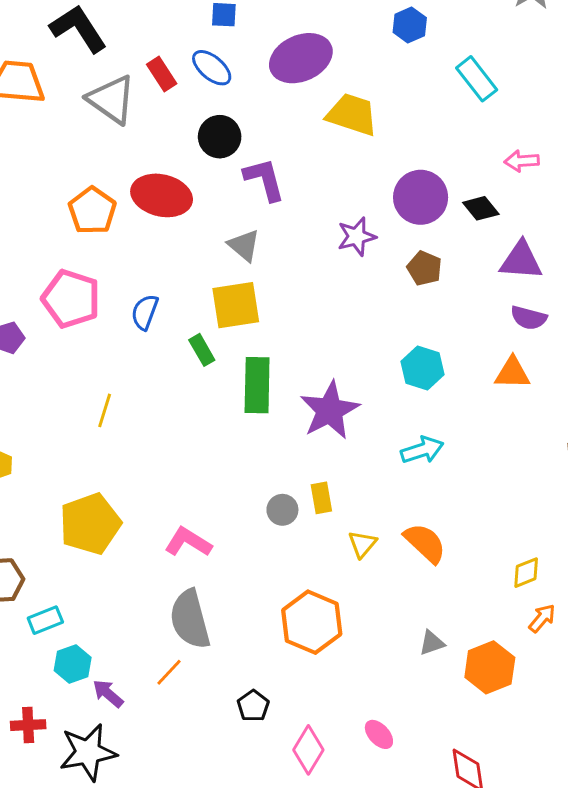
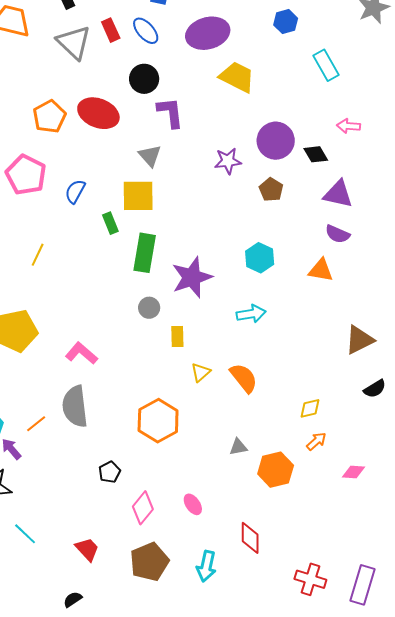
gray circle: (282, 510) -> (149, 308), moved
orange line: (169, 672) -> (36, 424), moved

